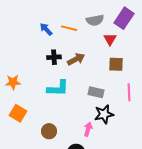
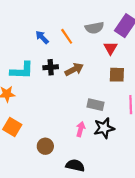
orange line: (69, 28) -> (67, 36), turned 42
cyan L-shape: (58, 88) -> (22, 70), moved
pink arrow: (88, 129) -> (81, 129), moved

